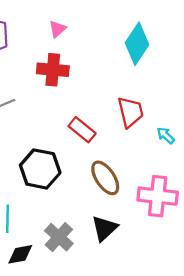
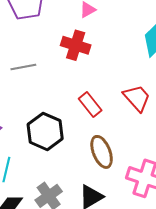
red trapezoid: (131, 112) -> (137, 98), turned -40

